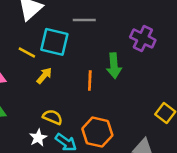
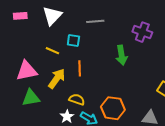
cyan square: (54, 42) -> (73, 40), size x0.6
yellow arrow: (44, 76) -> (57, 79), moved, size x1.5
orange line: (90, 80) -> (80, 68), moved

